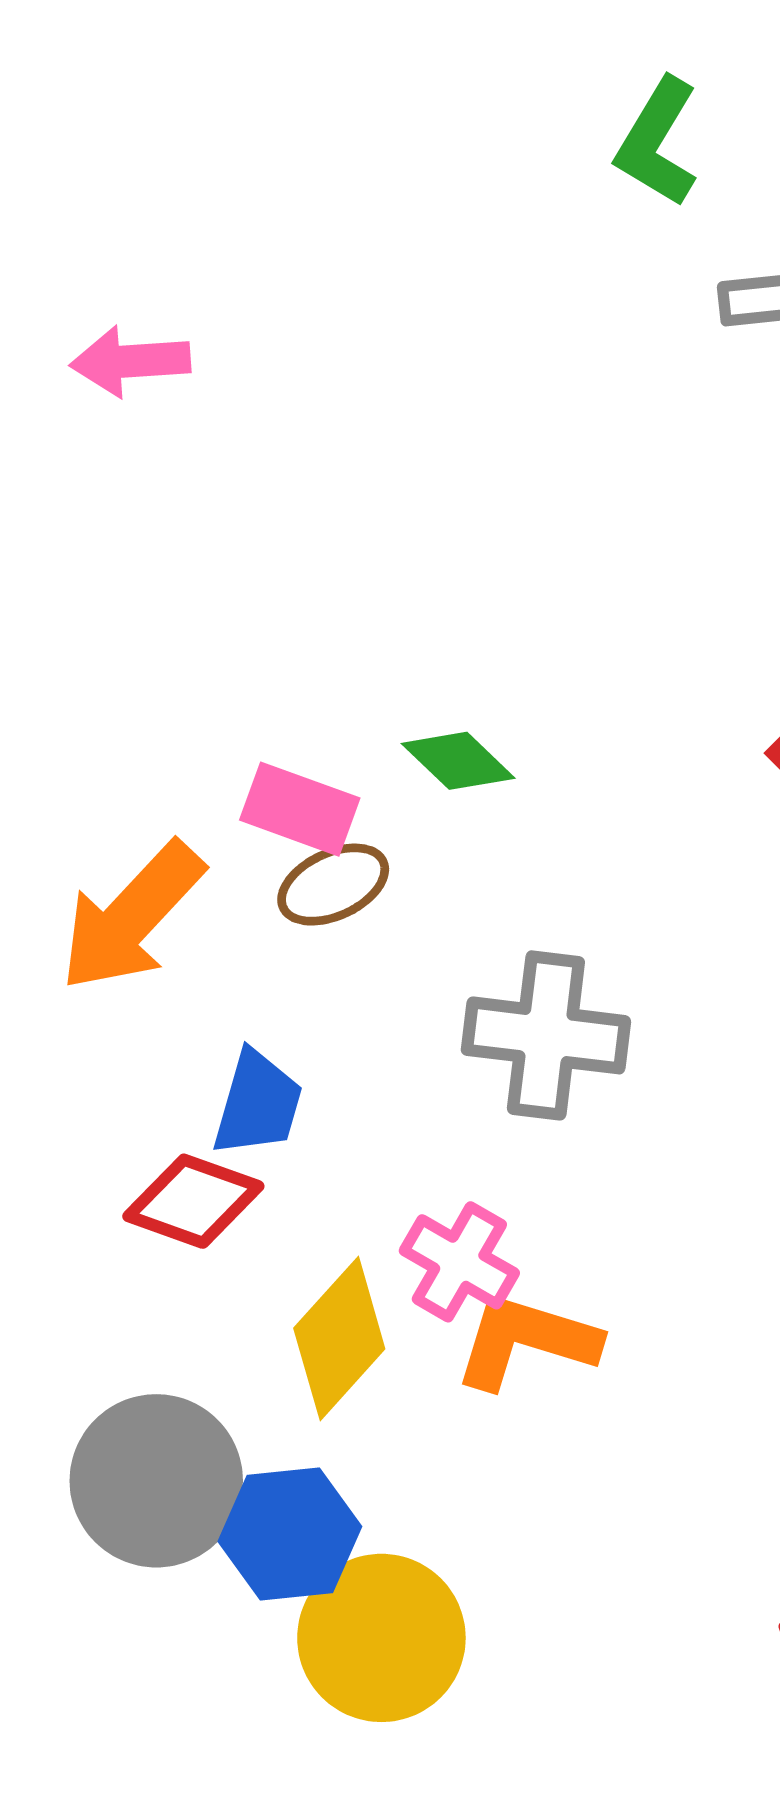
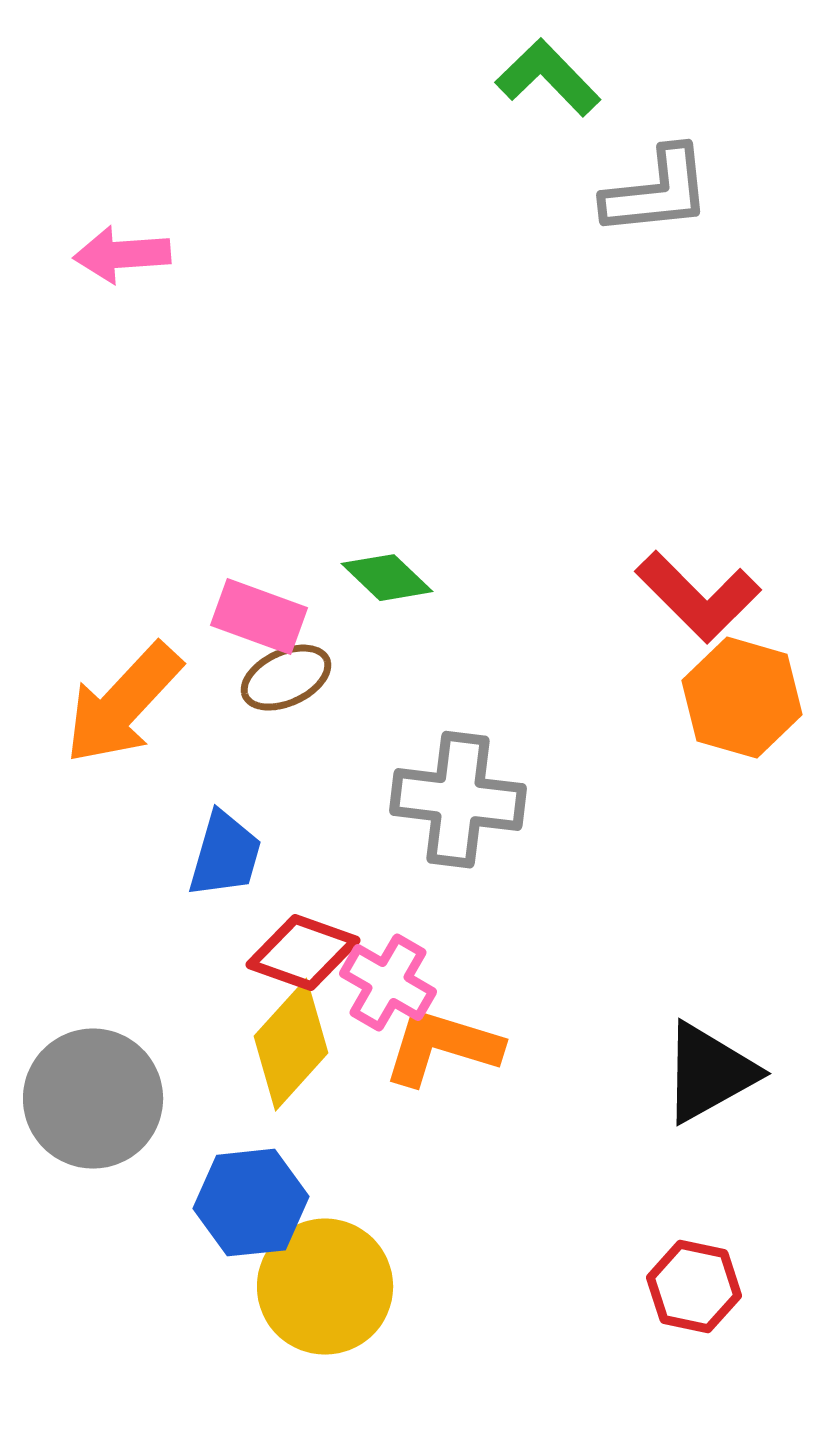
green L-shape: (657, 142) -> (548, 78), turned 105
red diamond: (193, 1201) -> (303, 953), moved
gray circle: (156, 1481) -> (93, 1099), moved

